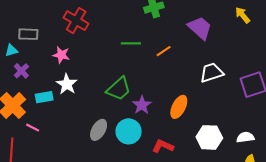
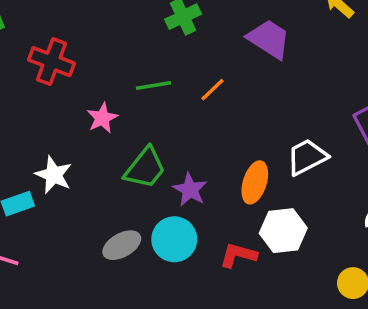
pink star: (61, 55) -> (102, 118), moved, turned -30
white trapezoid: (212, 73) -> (307, 157), moved
gray ellipse: (99, 130) -> (122, 245), turned 40
white hexagon: (209, 137) -> (283, 231), moved

